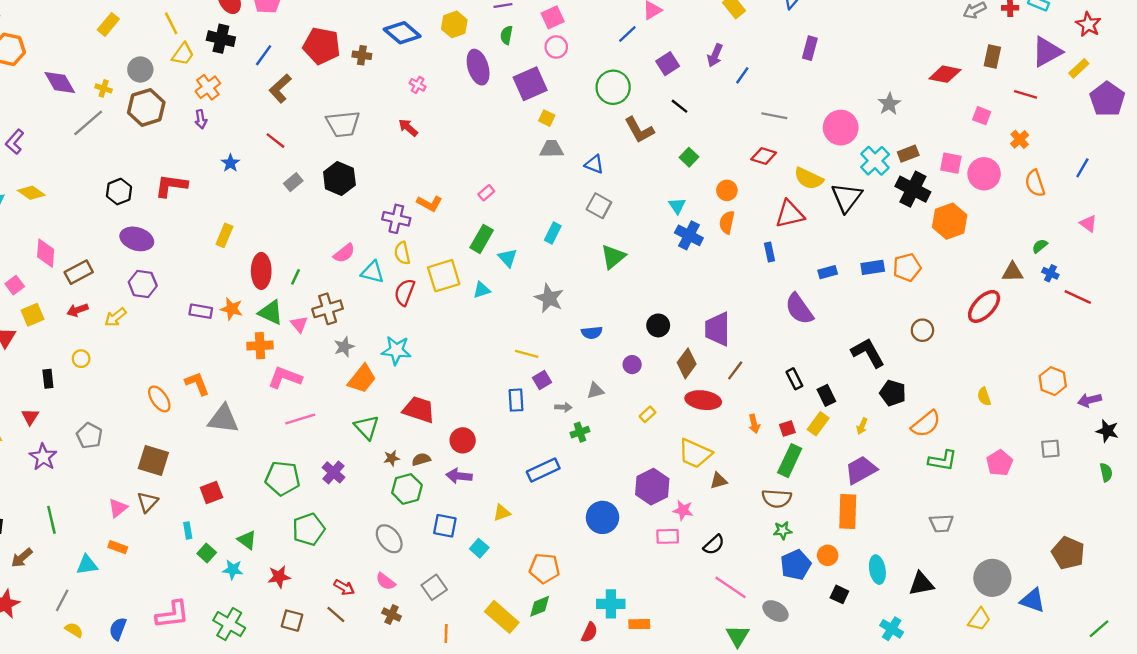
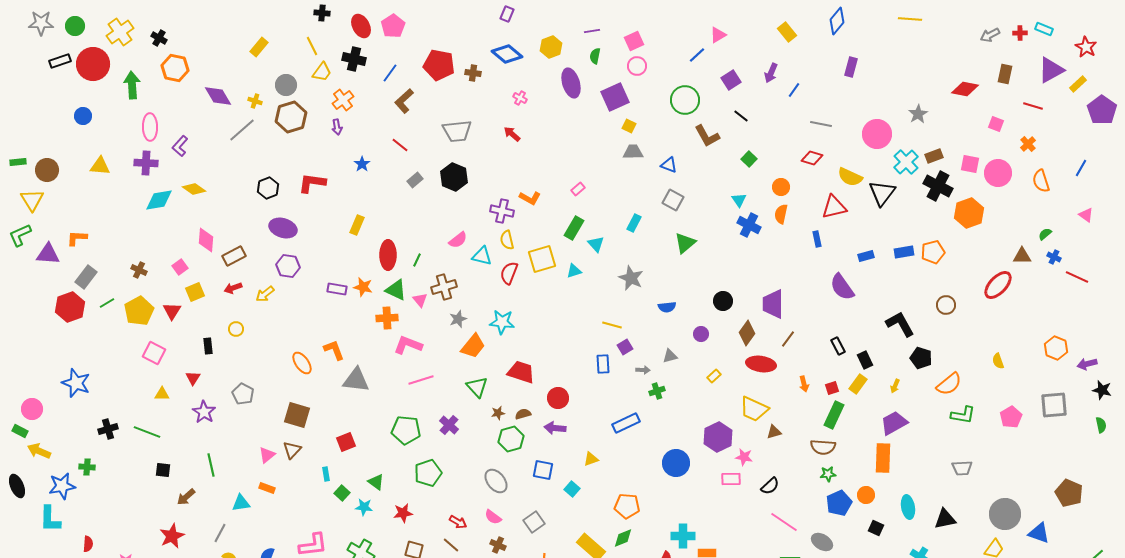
gray square: (1050, 449) -> (1054, 405), size x1.6

